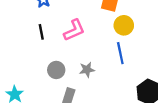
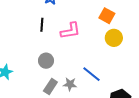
blue line: (120, 53) -> (92, 74), moved, turned -54
gray star: (87, 70) -> (70, 84), moved

